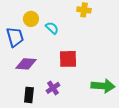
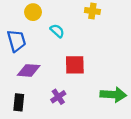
yellow circle: (31, 19) -> (33, 12), moved
black rectangle: (29, 95) -> (19, 102), moved

